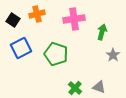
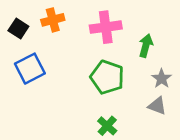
green pentagon: (56, 54) -> (107, 77), moved
gray triangle: (99, 87) -> (157, 106), moved

